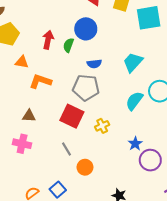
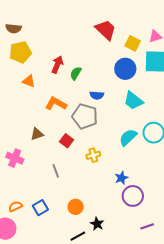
blue circle: (86, 29) -> (125, 69), moved
cyan trapezoid: (133, 62) -> (133, 101), turned -105
orange L-shape: (40, 81) -> (56, 104), moved
brown triangle: (29, 116) -> (37, 134), moved, turned -32
red square: (72, 116) -> (67, 141), size x0.6
orange circle: (85, 167) -> (76, 207), moved

